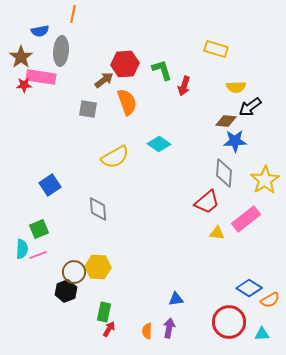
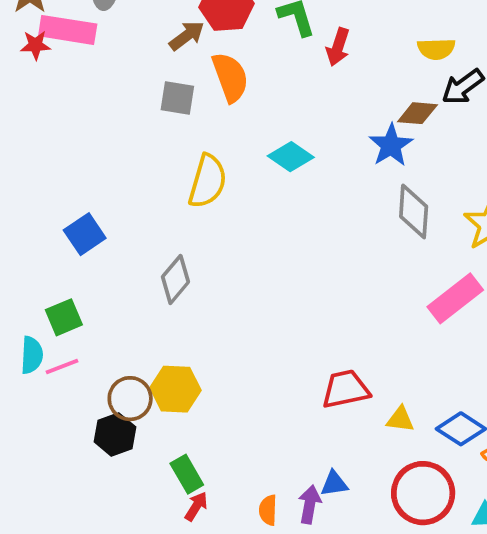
gray square: (88, 109) -> (177, 98), moved
blue star: (235, 141) -> (391, 145), moved, turned -30
yellow semicircle: (115, 157) -> (208, 181), turned -44
red trapezoid: (207, 202) -> (346, 389), moved, turned -152
gray diamond: (98, 209) -> (175, 279), turned 45
yellow triangle: (217, 233) -> (400, 419), moved
blue triangle: (176, 299) -> (334, 484), moved
green rectangle: (104, 312) -> (187, 474), turned -42

